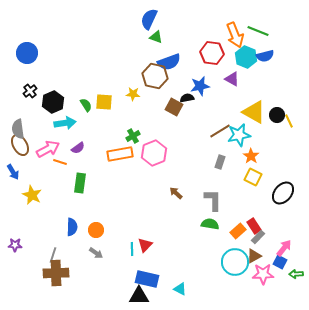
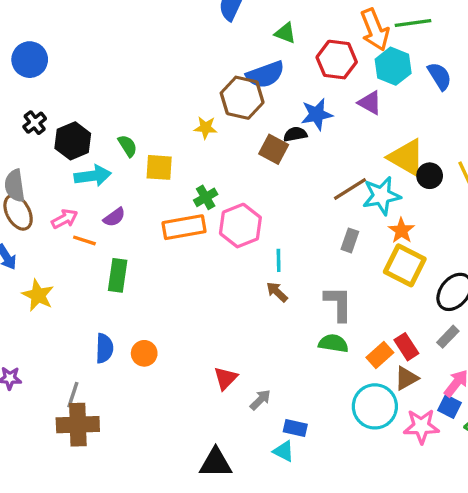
green line: (258, 31) -> (413, 23), turned -30
green triangle: (156, 37) -> (285, 33), moved
blue semicircle: (265, 56) -> (440, 76), moved, turned -108
yellow square: (104, 102) -> (159, 167), moved
black circle: (277, 115) -> (430, 176), moved
pink arrow: (48, 149) -> (65, 219), size x0.7
yellow square: (253, 177) -> (405, 265), size x1.4
gray rectangle: (258, 237) -> (448, 337), moved
cyan line: (132, 249) -> (279, 260), moved
gray arrow: (96, 253) -> (260, 400), moved, turned -80
brown triangle: (254, 256) -> (406, 378), moved
blue rectangle: (147, 279) -> (295, 428), moved, size x0.6

